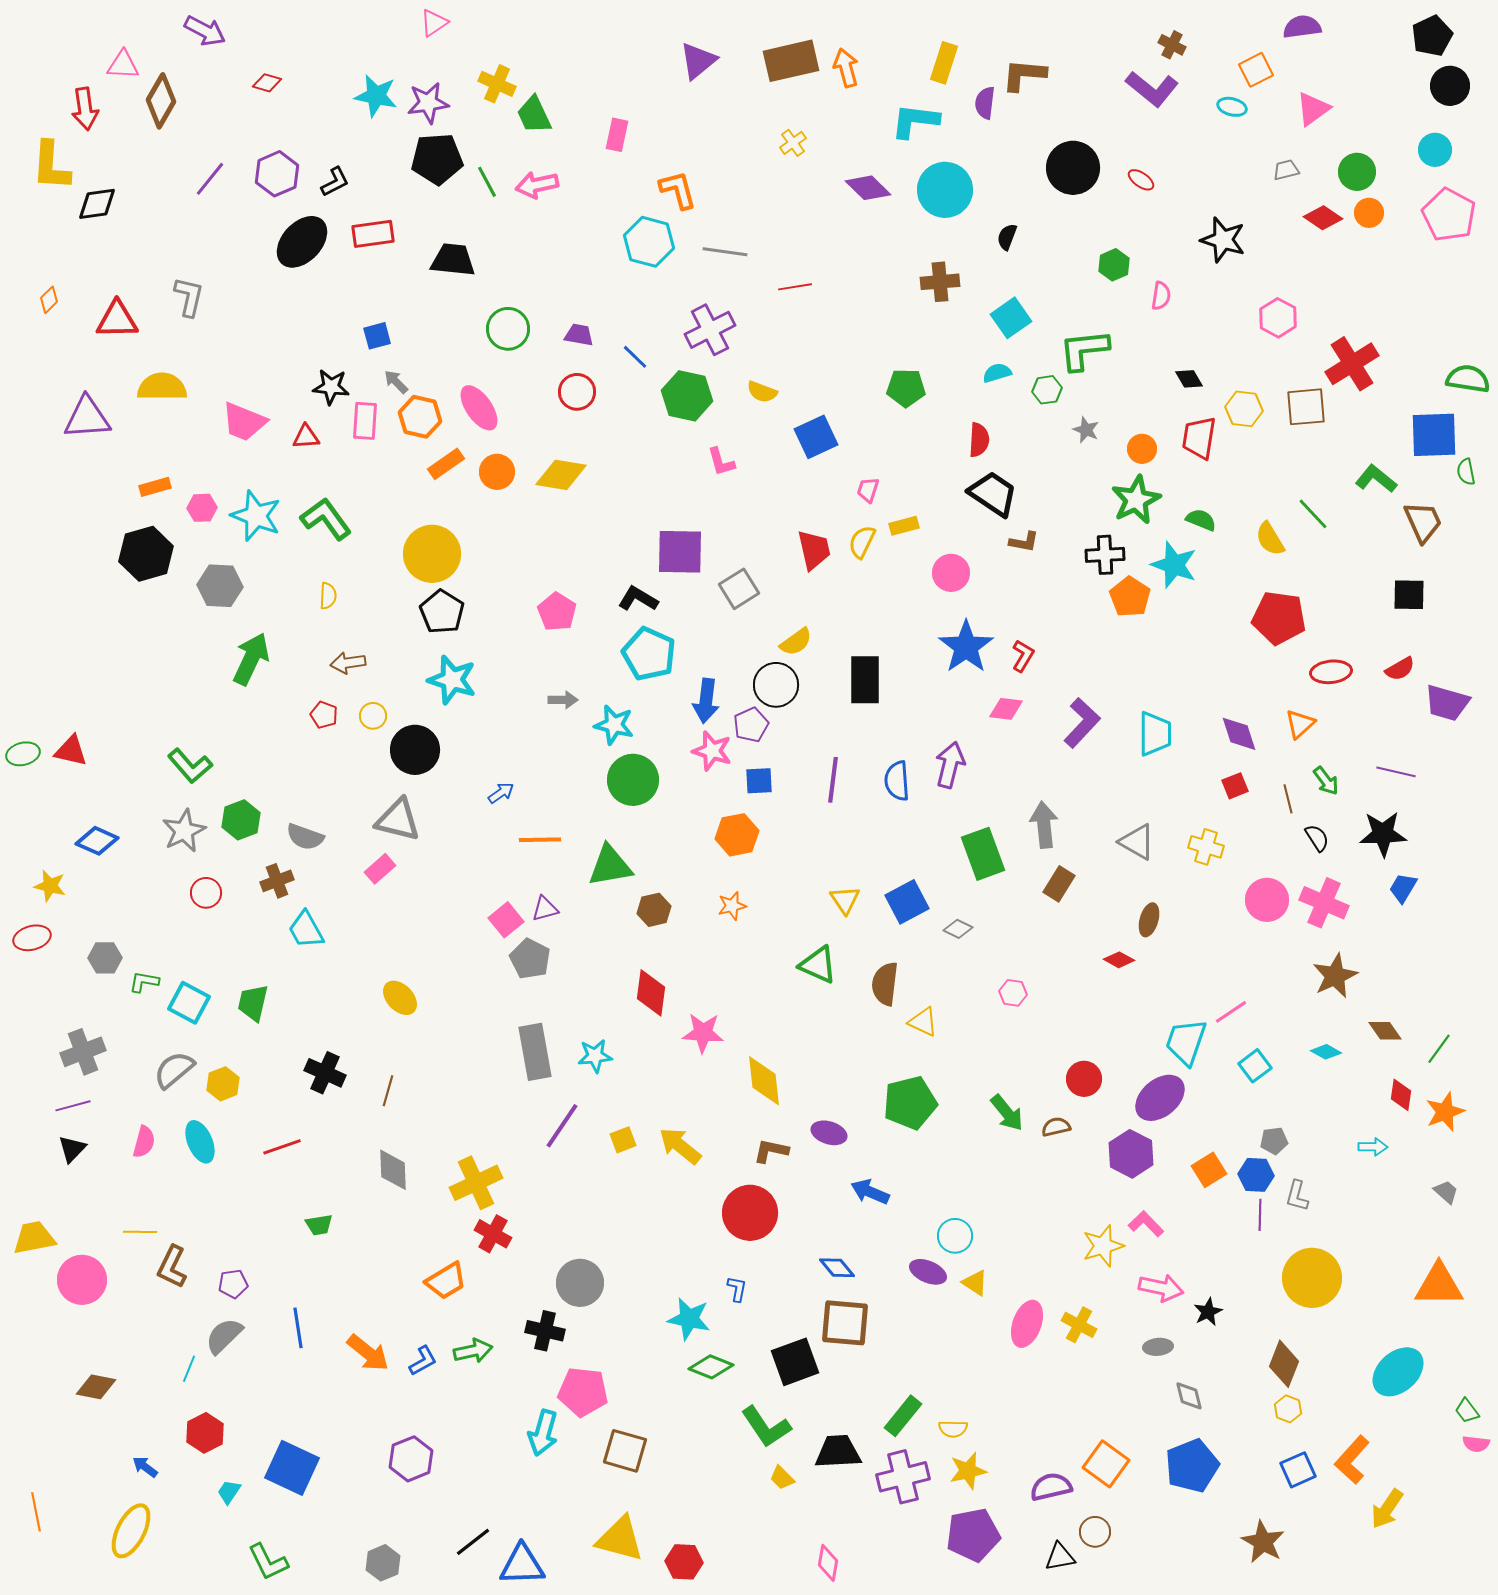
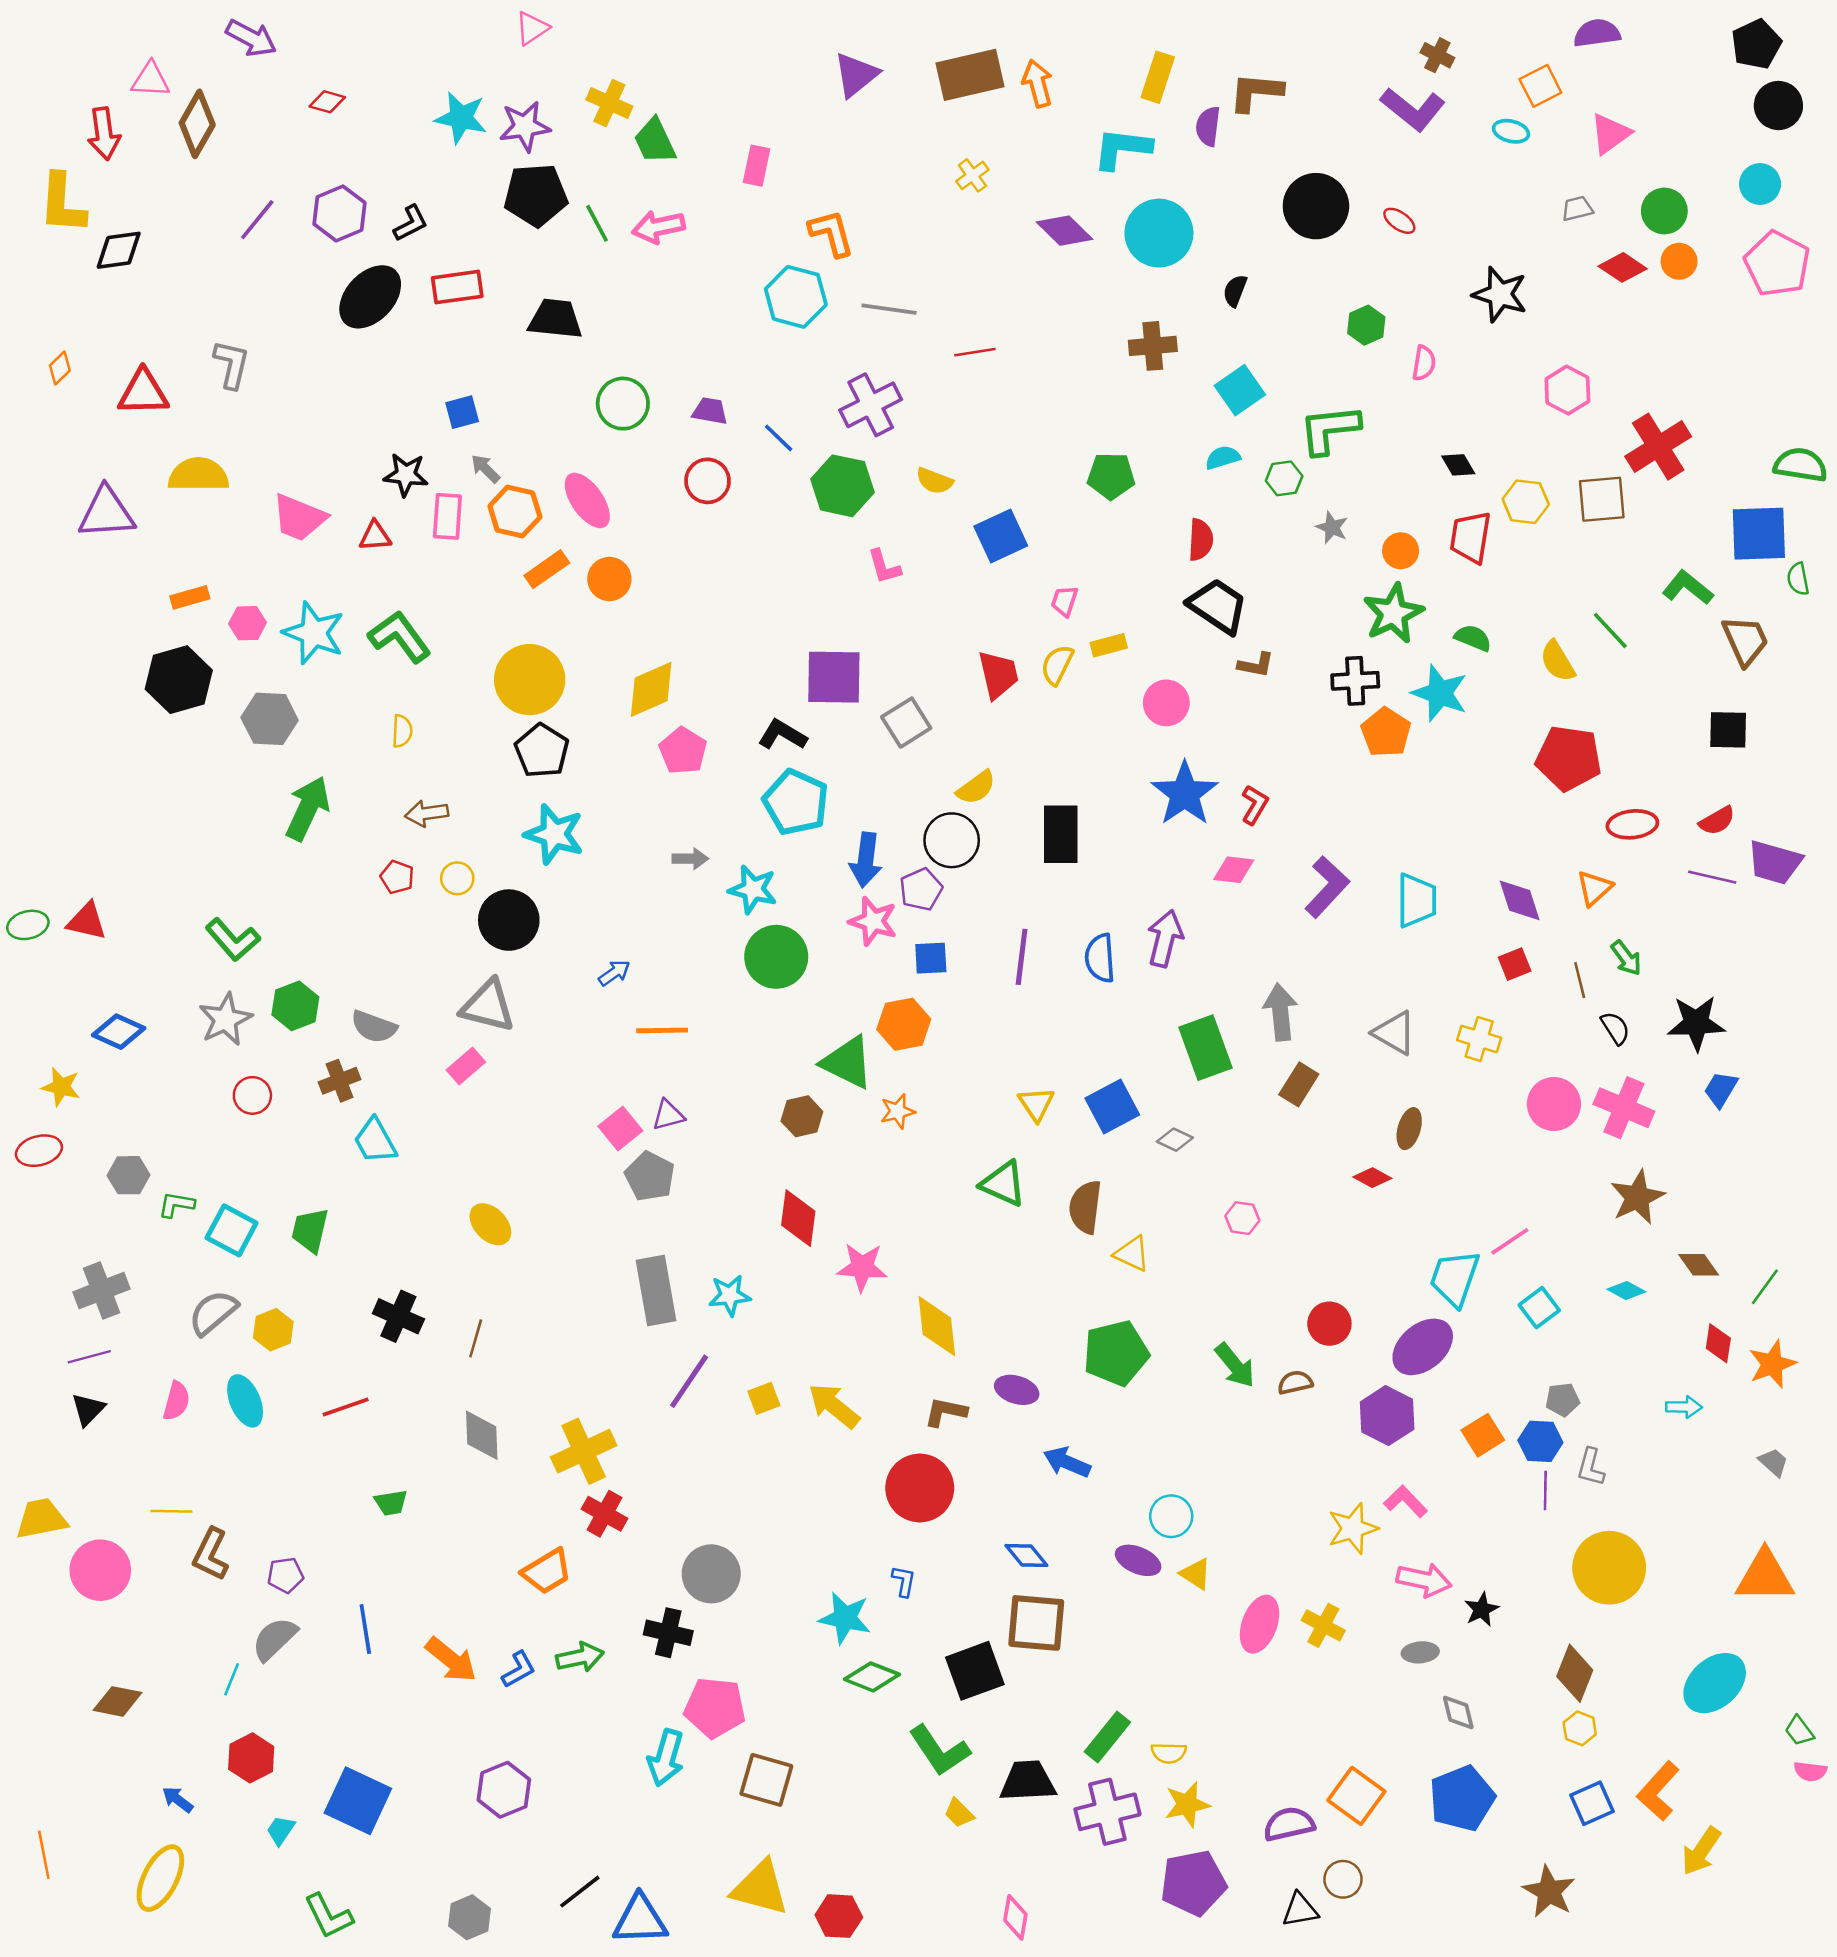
yellow diamond: (561, 475) -> (651, 689), moved, turned -33
purple line: (1396, 772) -> (1712, 877), moved
green triangle: (610, 866) -> (847, 1062), moved, turned 36

